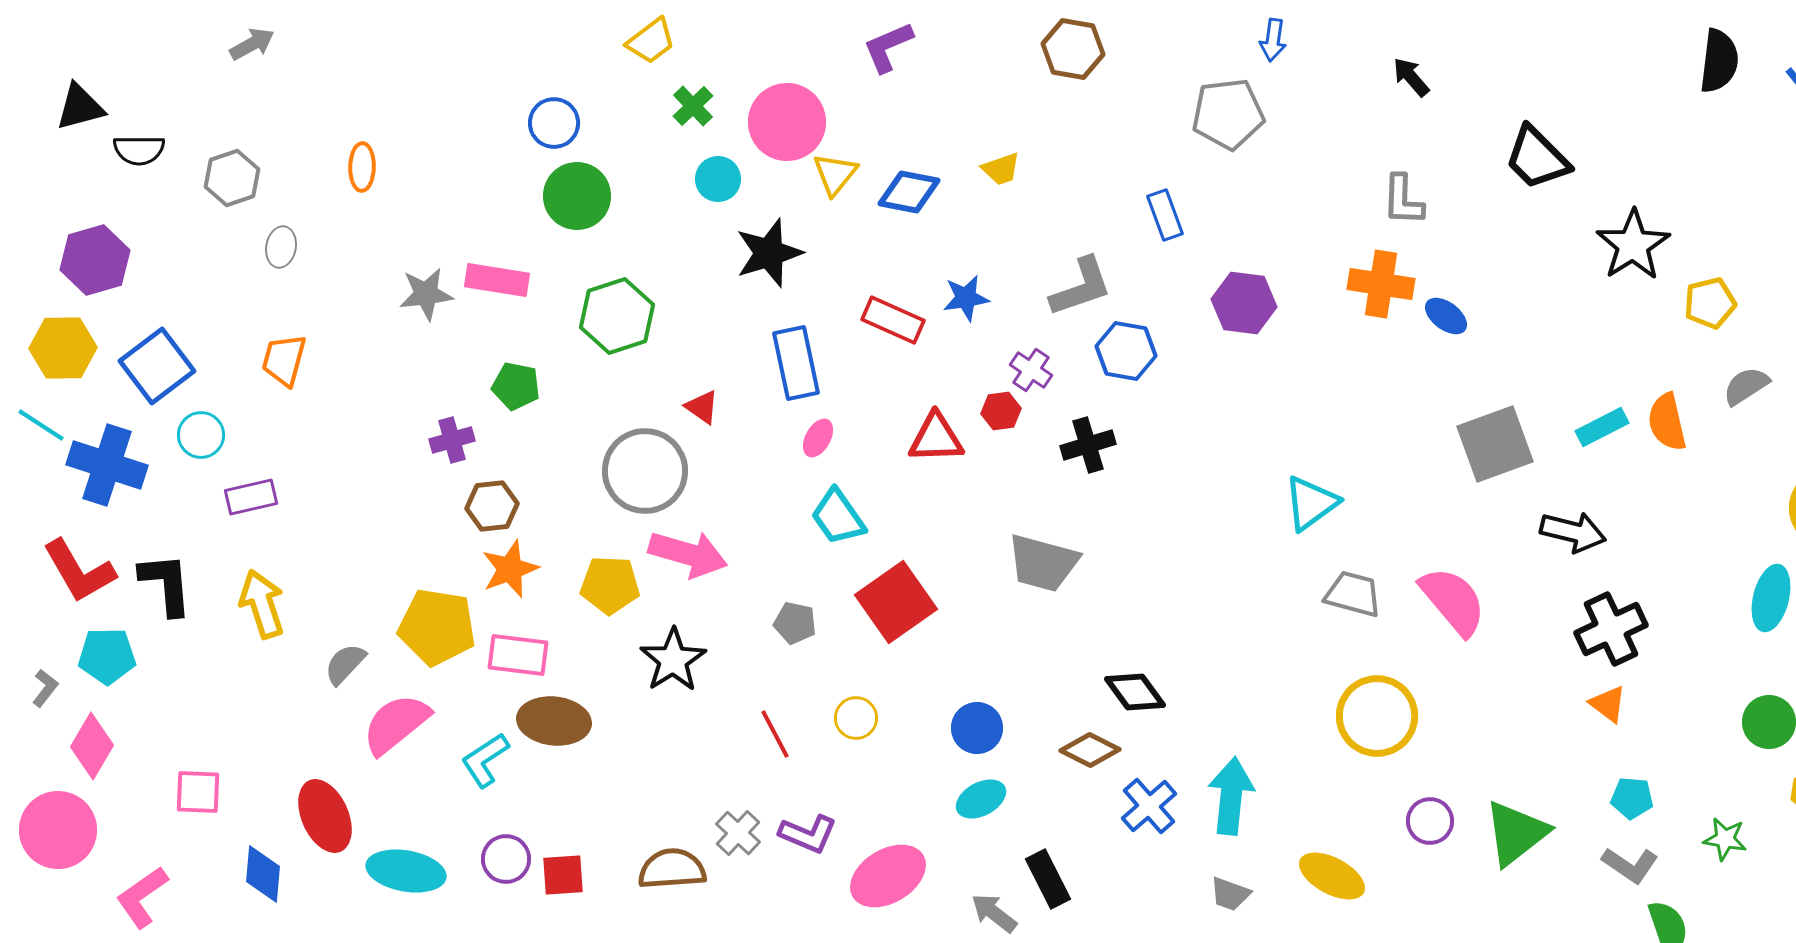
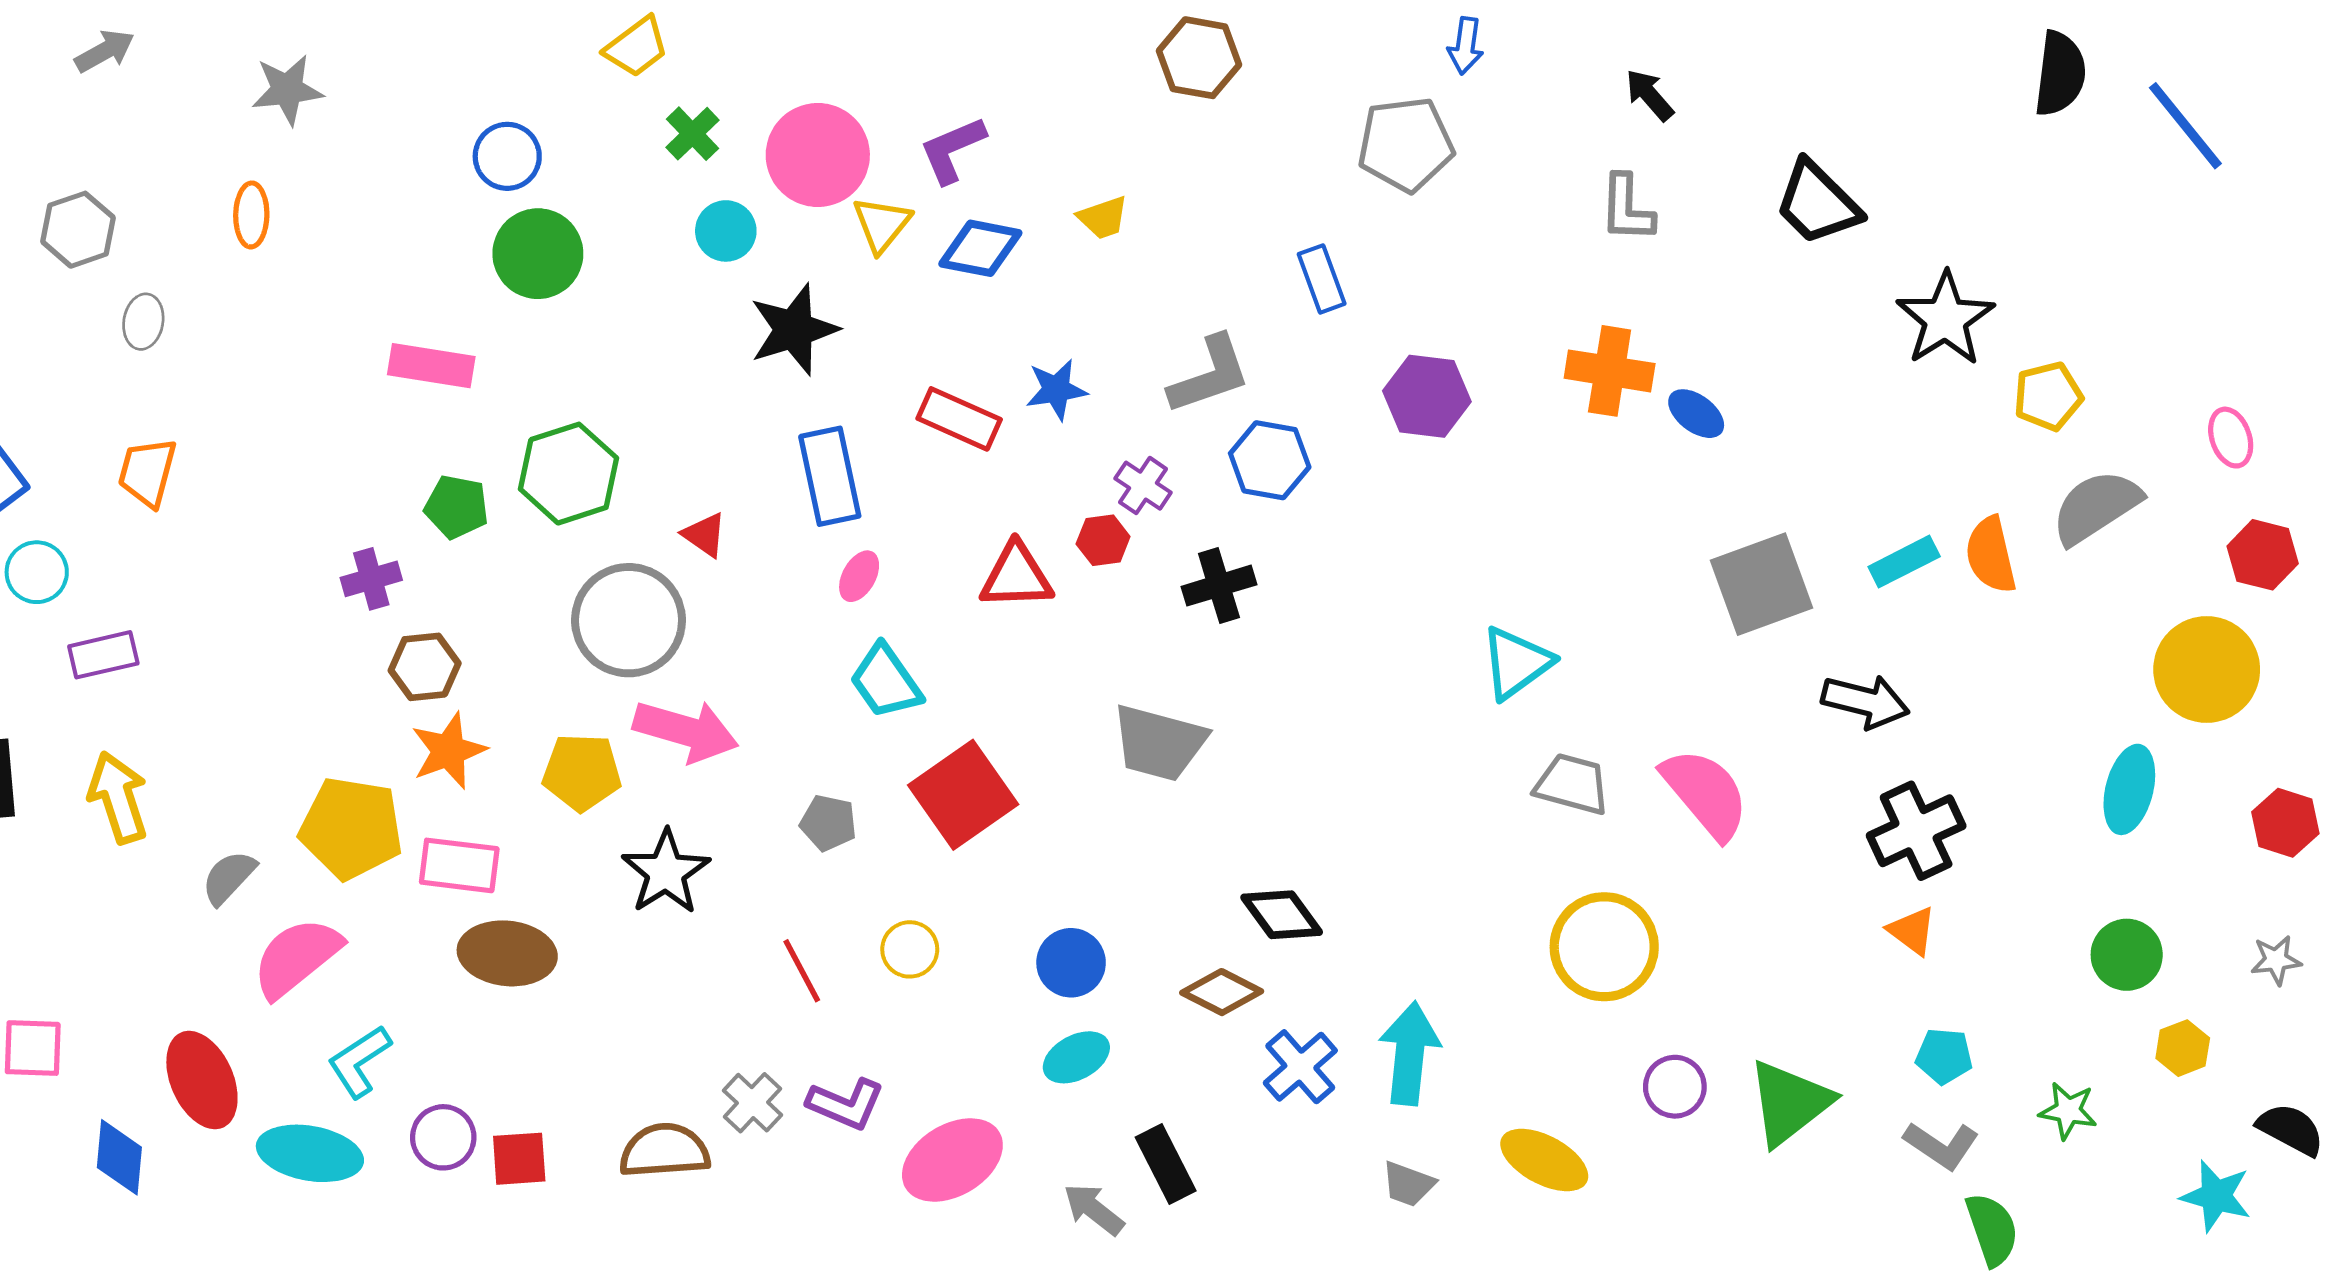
purple L-shape: (888, 47) -> (952, 150), moved
gray L-shape: (1403, 200) -> (1627, 208), moved
gray star: (426, 294) -> (287, 90), moved
green hexagon: (617, 316) -> (569, 474), moved
gray semicircle: (1746, 386) -> (2096, 507), size x1.5
cyan L-shape: (485, 760) -> (359, 1061), moved

